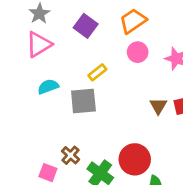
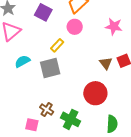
pink circle: (138, 52) -> (75, 27), moved
red circle: (135, 159) -> (95, 93), moved

